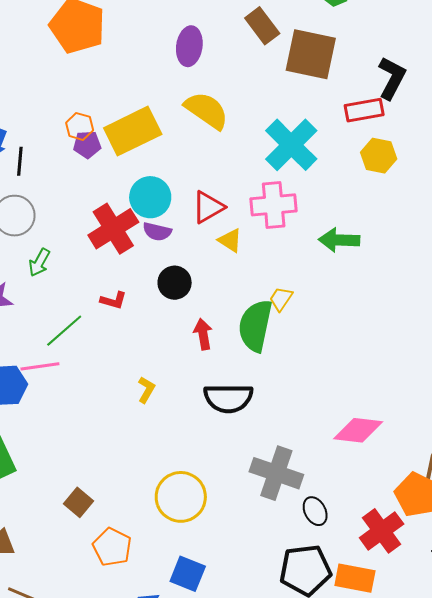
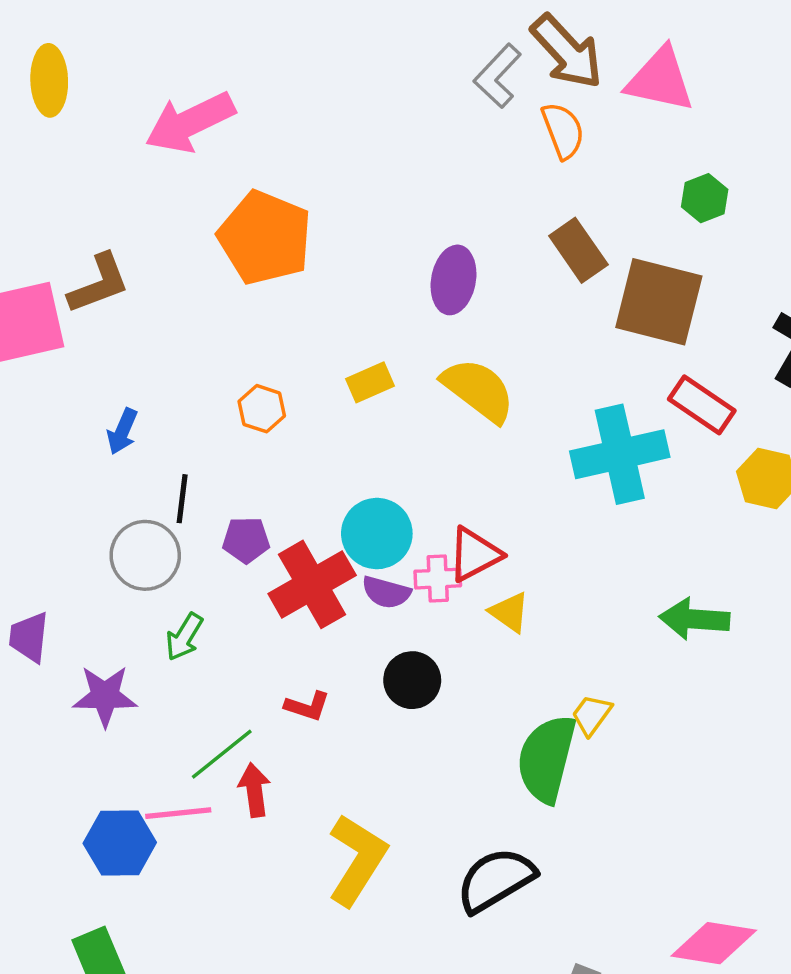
red rectangle: (364, 110) -> (702, 405), moved, turned 42
yellow rectangle: (133, 131) -> (370, 382), moved, size x0.5
purple pentagon: (87, 145) -> (246, 540), moved
cyan cross: (291, 145) -> (620, 454), turned 30
black line: (20, 161) -> (182, 499), moved
pink cross: (274, 205) -> (438, 579), moved, size x0.6
red arrow: (203, 334) -> (254, 790), moved
yellow L-shape: (146, 390) -> (357, 860), size x2.0
black semicircle: (228, 398) -> (496, 880), turned 147

